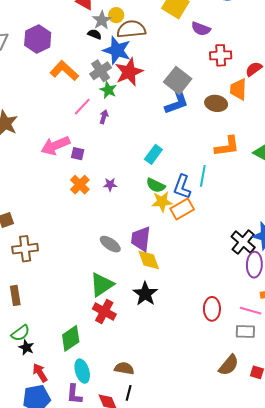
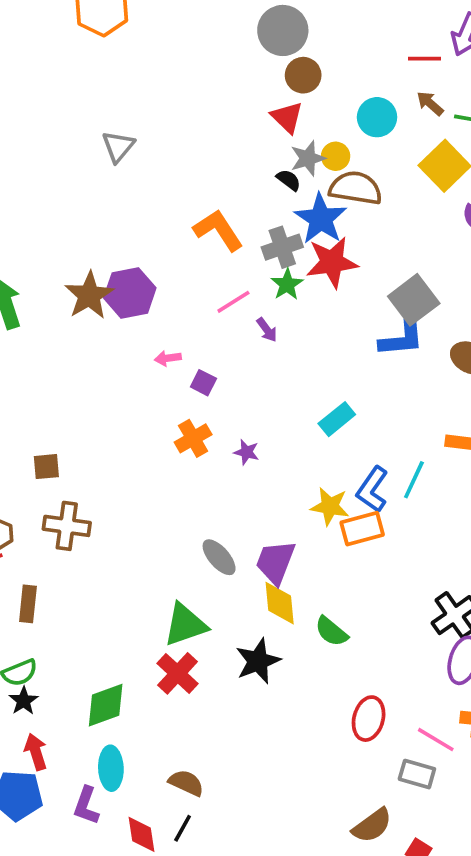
purple hexagon: (38, 39) -> (130, 293), moved
purple arrow: (104, 117) -> (267, 330), turned 112
pink arrow: (55, 146) -> (168, 358), size x0.5
green semicircle: (156, 185) -> (331, 631), moved

